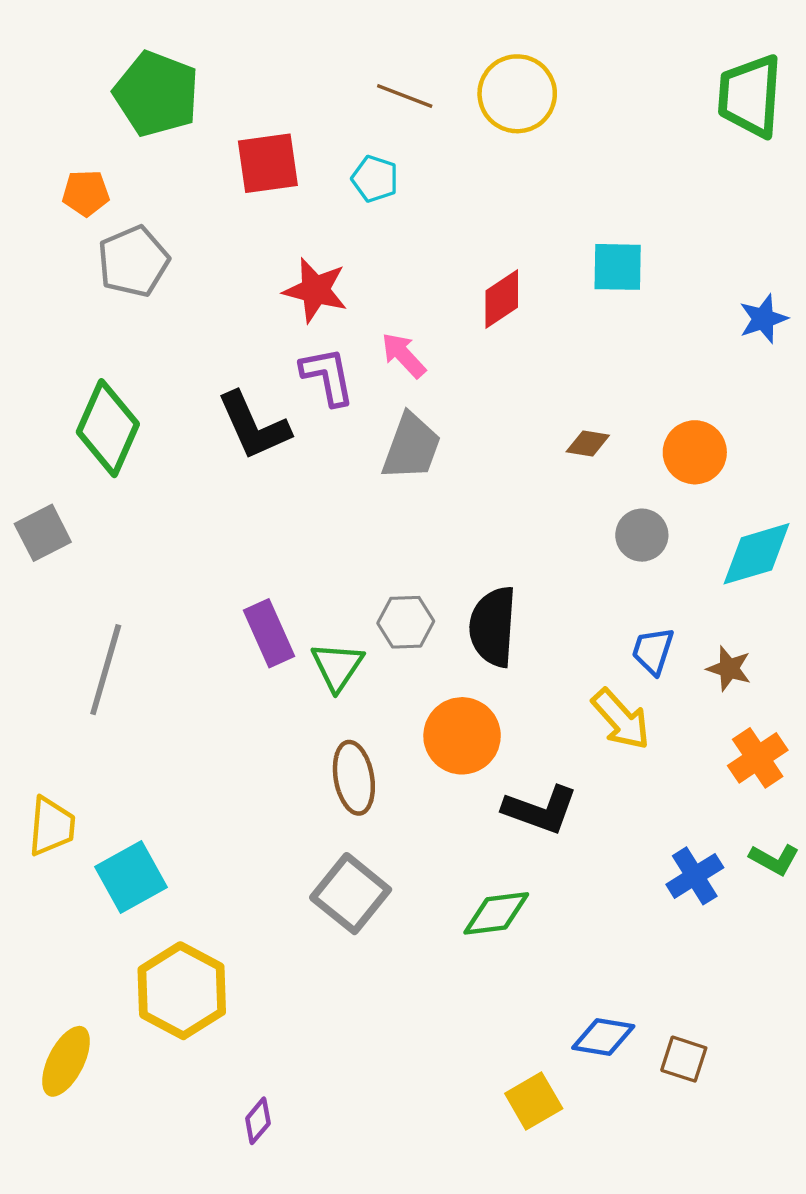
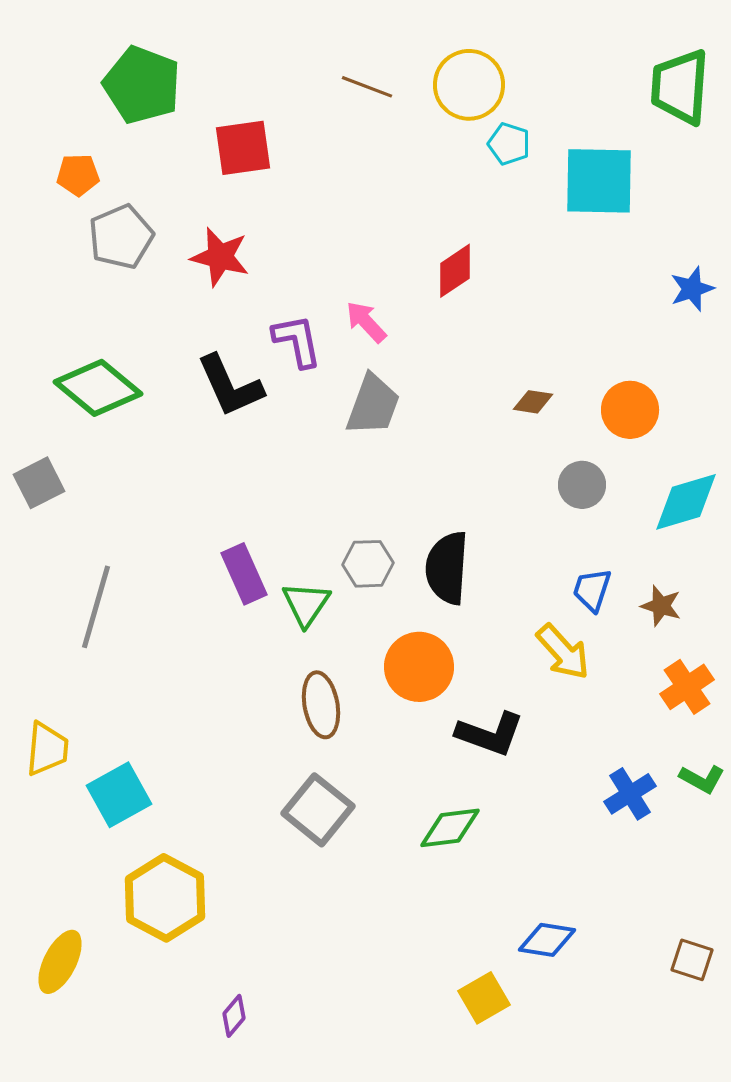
cyan pentagon: (375, 179) -> (509, 144), moved
cyan square: (618, 267) -> (599, 181), moved, size x1.5
red star: (315, 290) -> (220, 257), moved
green diamond: (108, 428) -> (98, 388), turned -74
brown square: (684, 1059) -> (692, 960), moved

